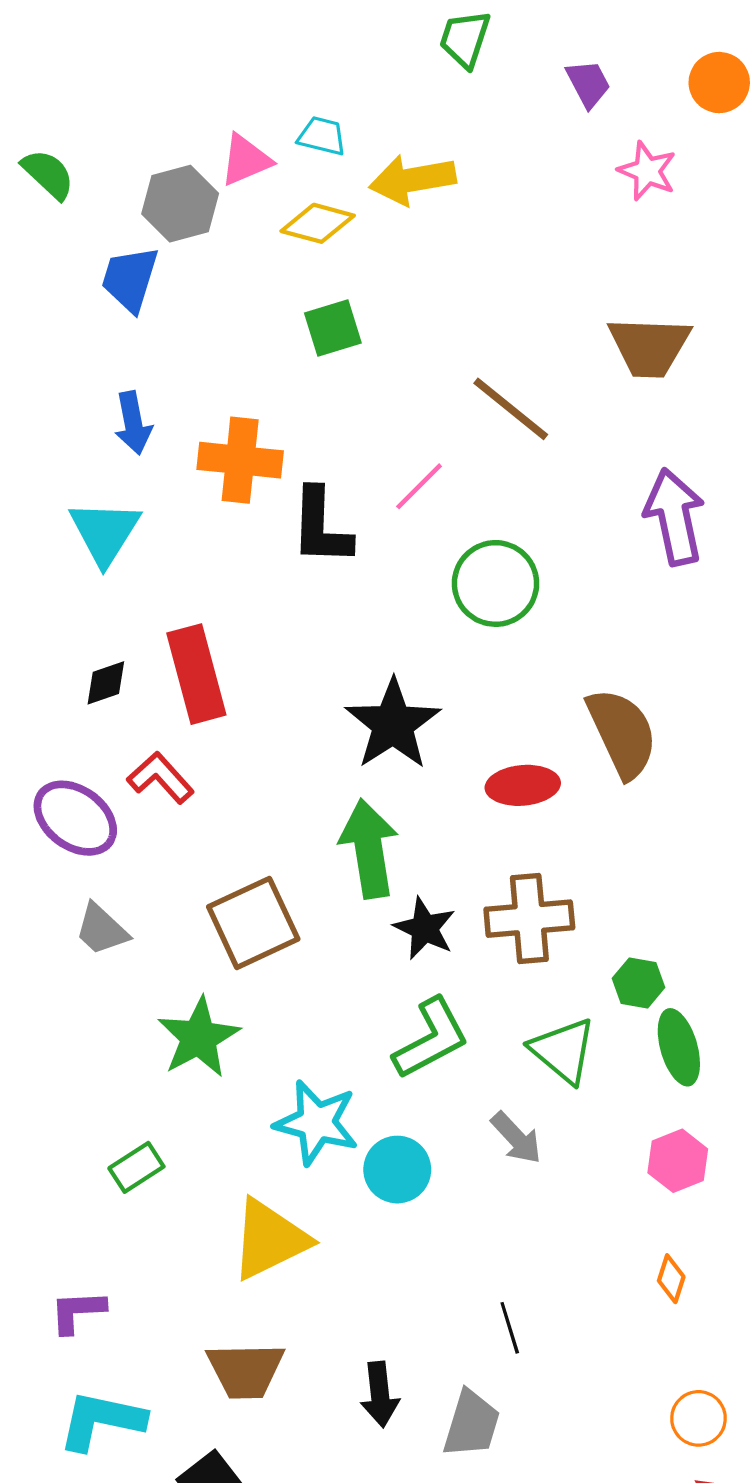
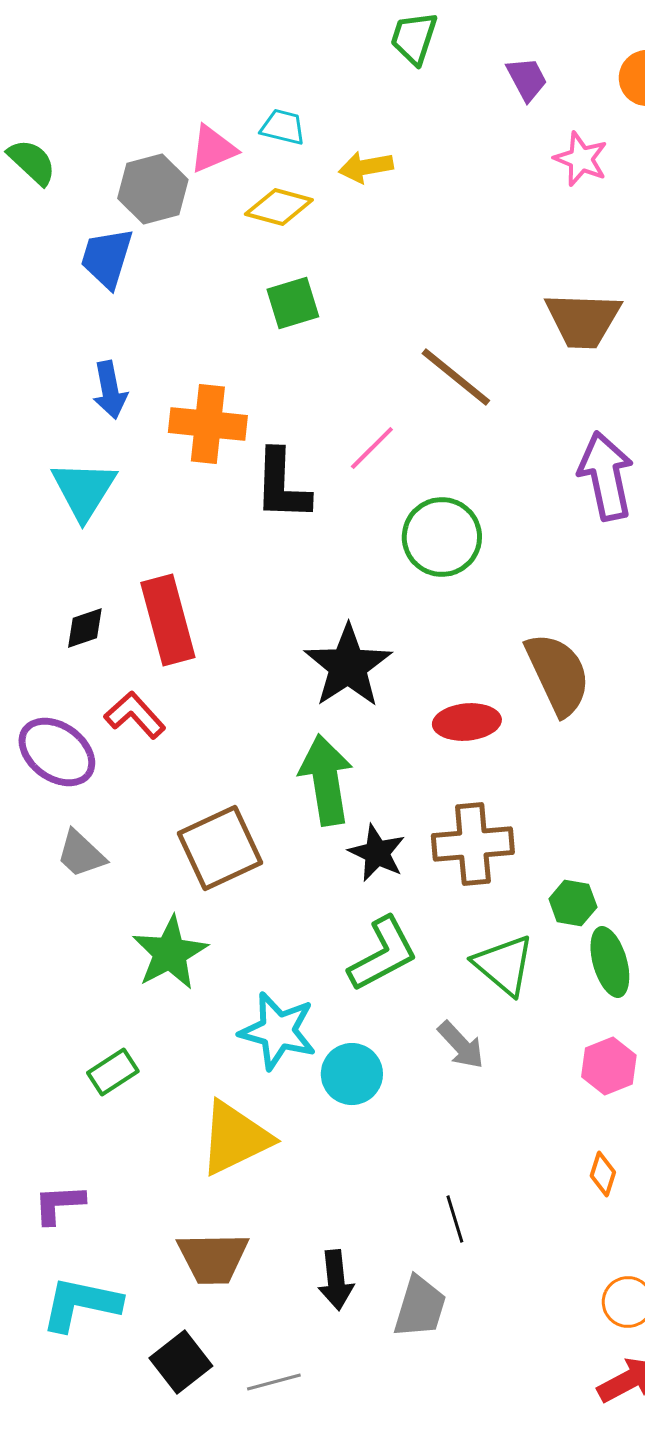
yellow arrow: (413, 180) -> (366, 167), size x0.7

